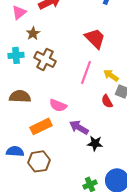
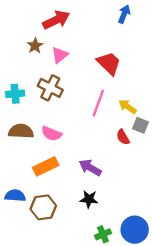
pink triangle: (19, 12) -> (60, 55), moved
brown star: (33, 33) -> (35, 46), moved
cyan cross: (16, 55) -> (15, 94), moved
pink semicircle: (58, 105) -> (51, 134), moved
black star: (95, 143) -> (89, 199), moved

